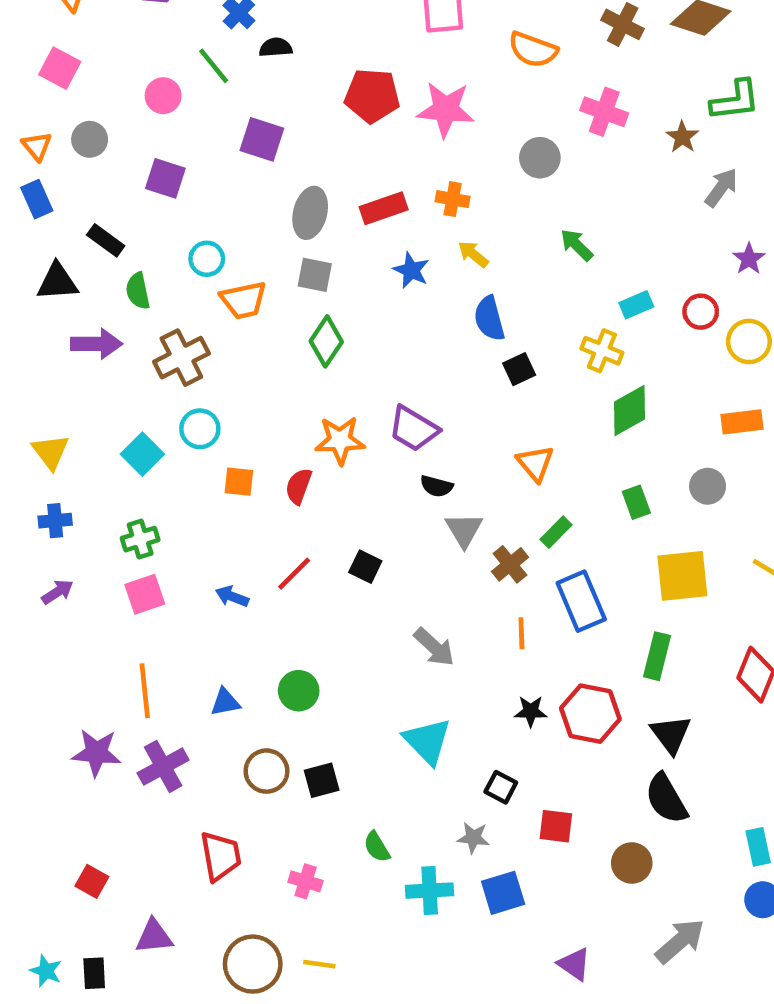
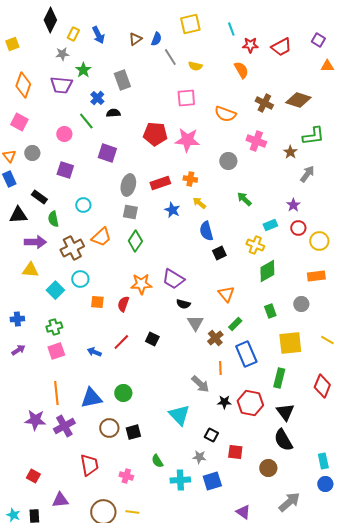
purple star: (749, 259) -> (293, 205), moved
orange trapezoid: (244, 300) -> (101, 237), moved, turned -30
yellow triangle: (51, 452) -> (30, 270), moved, turned -48
gray arrow: (434, 647) -> (200, 384), moved
blue triangle: (225, 702) -> (91, 398), size x1.6

